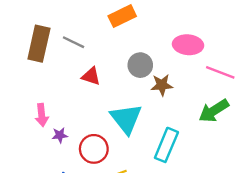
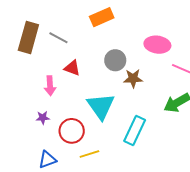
pink arrow: (42, 115) -> (50, 86), moved

